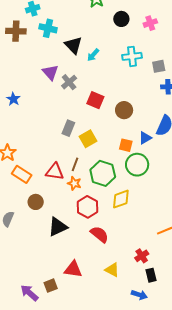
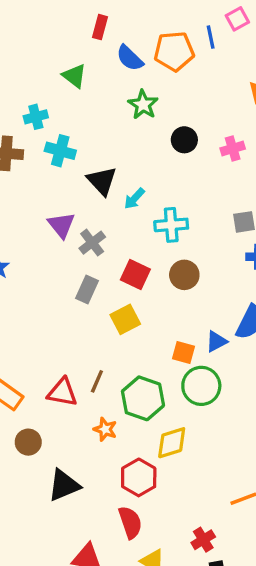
cyan cross: (132, 56) -> (171, 225), moved
brown circle: (124, 110) -> (184, 275), moved
gray rectangle: (68, 128) -> (87, 289), moved
yellow square: (88, 139) -> (125, 319), moved
orange star: (74, 183) -> (105, 429), moved
red hexagon: (87, 207) -> (139, 477), moved
red semicircle: (99, 234) -> (130, 522), moved, turned 30

